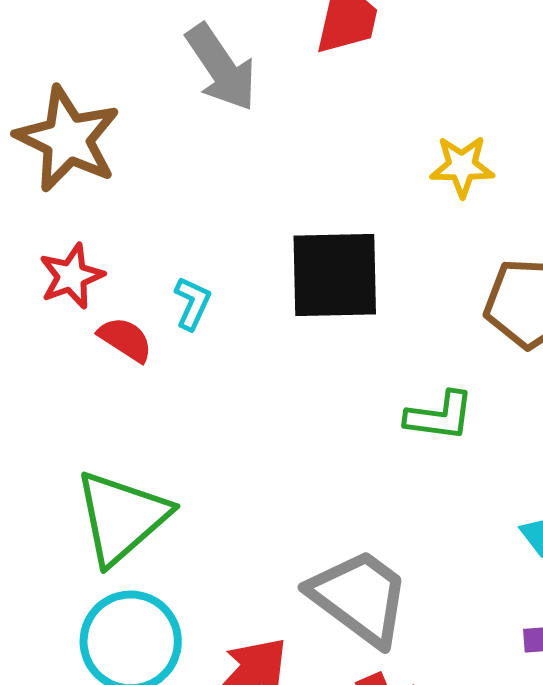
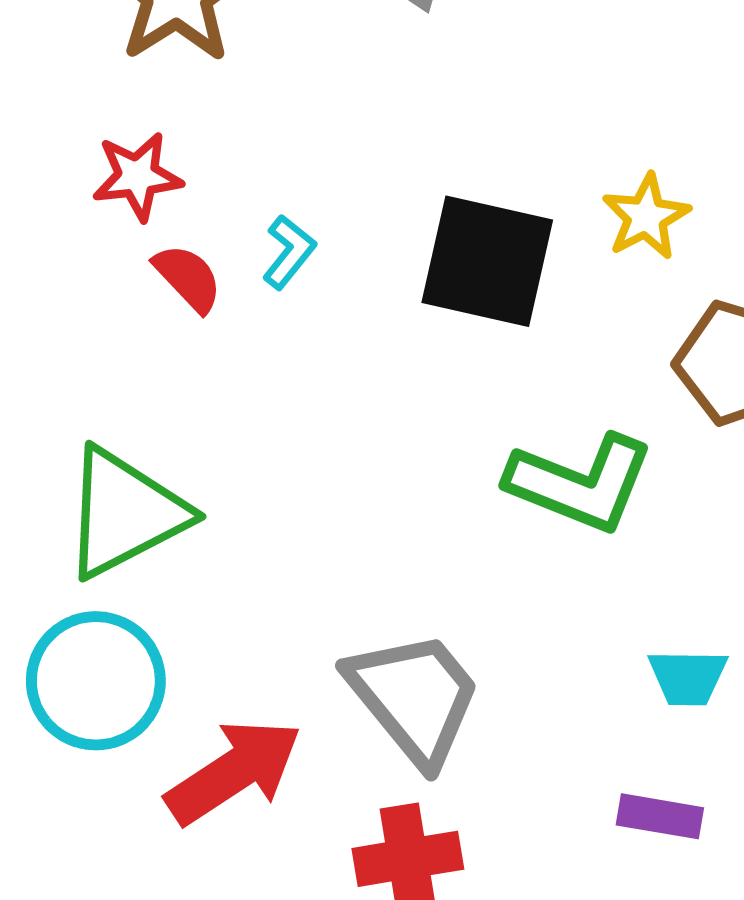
yellow star: (462, 166) -> (646, 217), moved, turned 30
green L-shape: (440, 416) -> (580, 483), size x1.5

